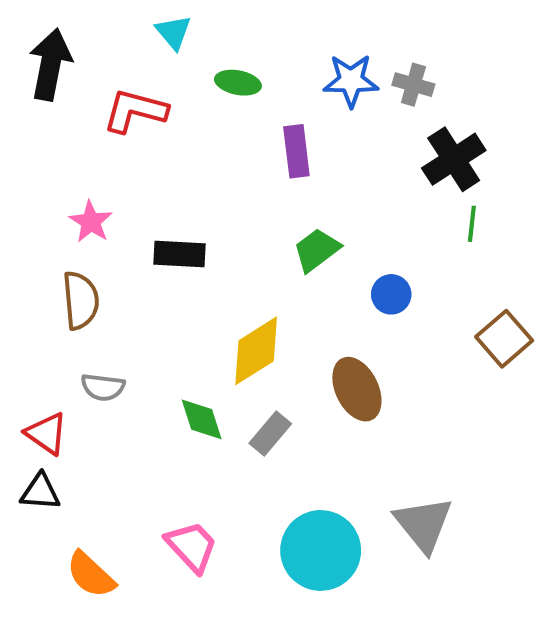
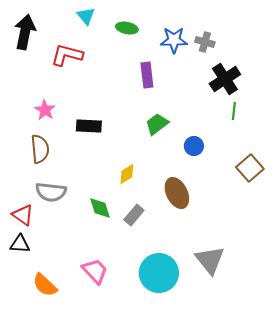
green ellipse: (238, 83) -> (127, 28), moved
yellow diamond: (256, 351) -> (127, 174), size x0.6
gray semicircle: (103, 387) -> (51, 192), size x1.4

